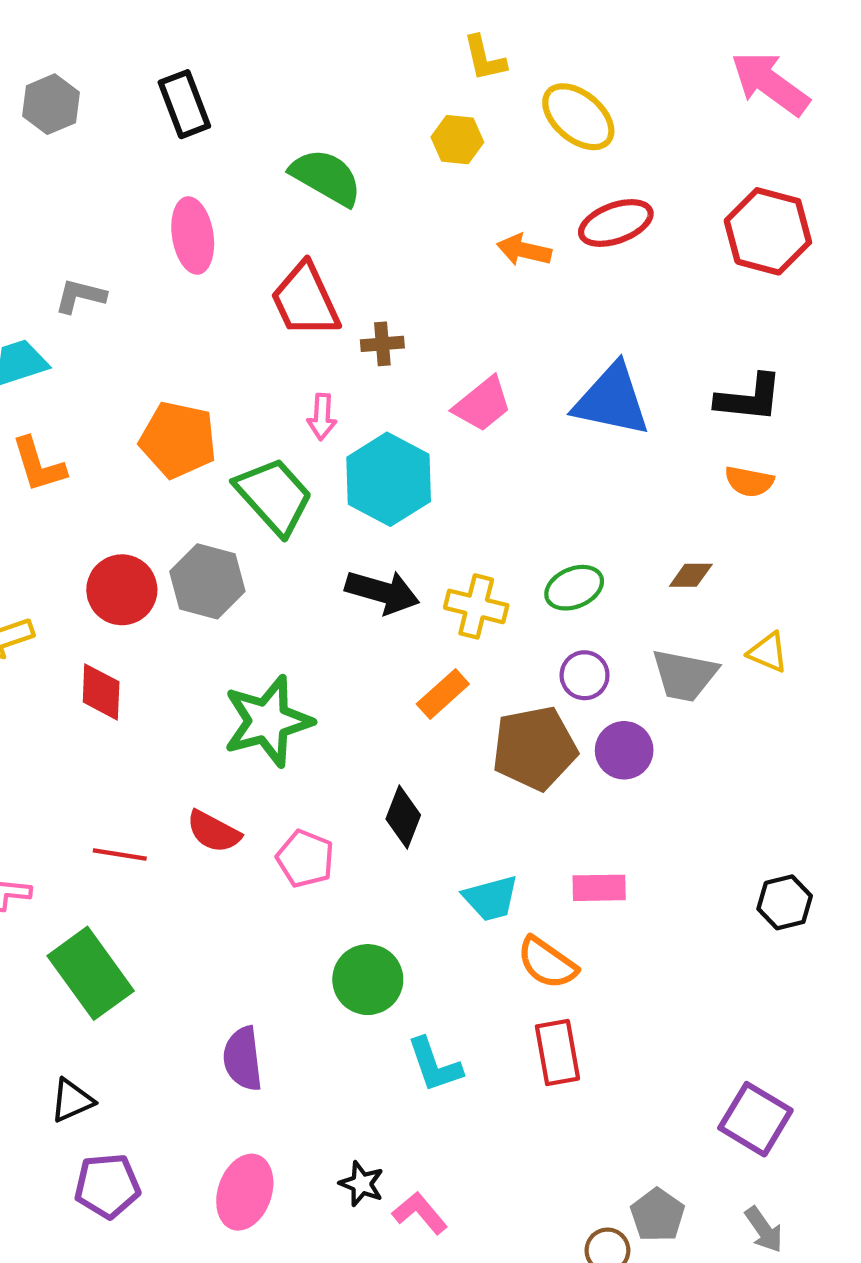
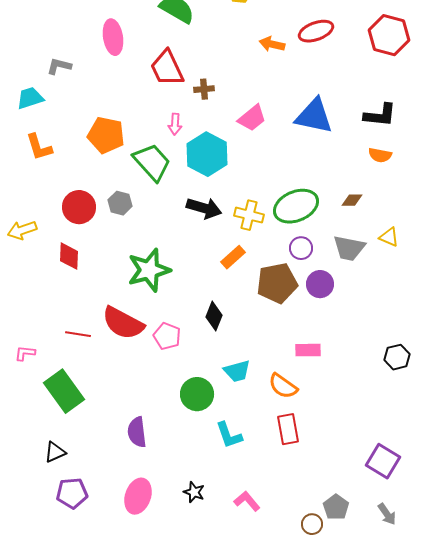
gray hexagon: (207, 581) -> (120, 203), size x0.7
green ellipse: (574, 588) -> (296, 206), size x1.6
red semicircle: (214, 832) -> (123, 323), size x1.6
cyan trapezoid: (491, 898) -> (237, 371), moved
pink L-shape: (420, 1213) -> (247, 501), moved

